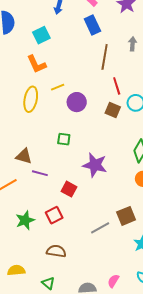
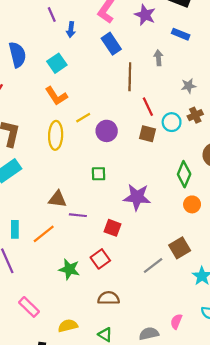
green star: (25, 220) -> (69, 269), turned -30

